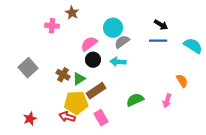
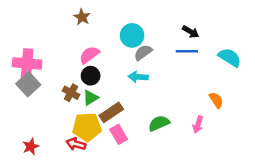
pink cross: (52, 26) -> (27, 63), moved, size x1.6
pink semicircle: (89, 44) -> (89, 55), moved
black circle: (93, 60) -> (91, 76), moved
pink rectangle: (101, 118) -> (119, 134), moved

